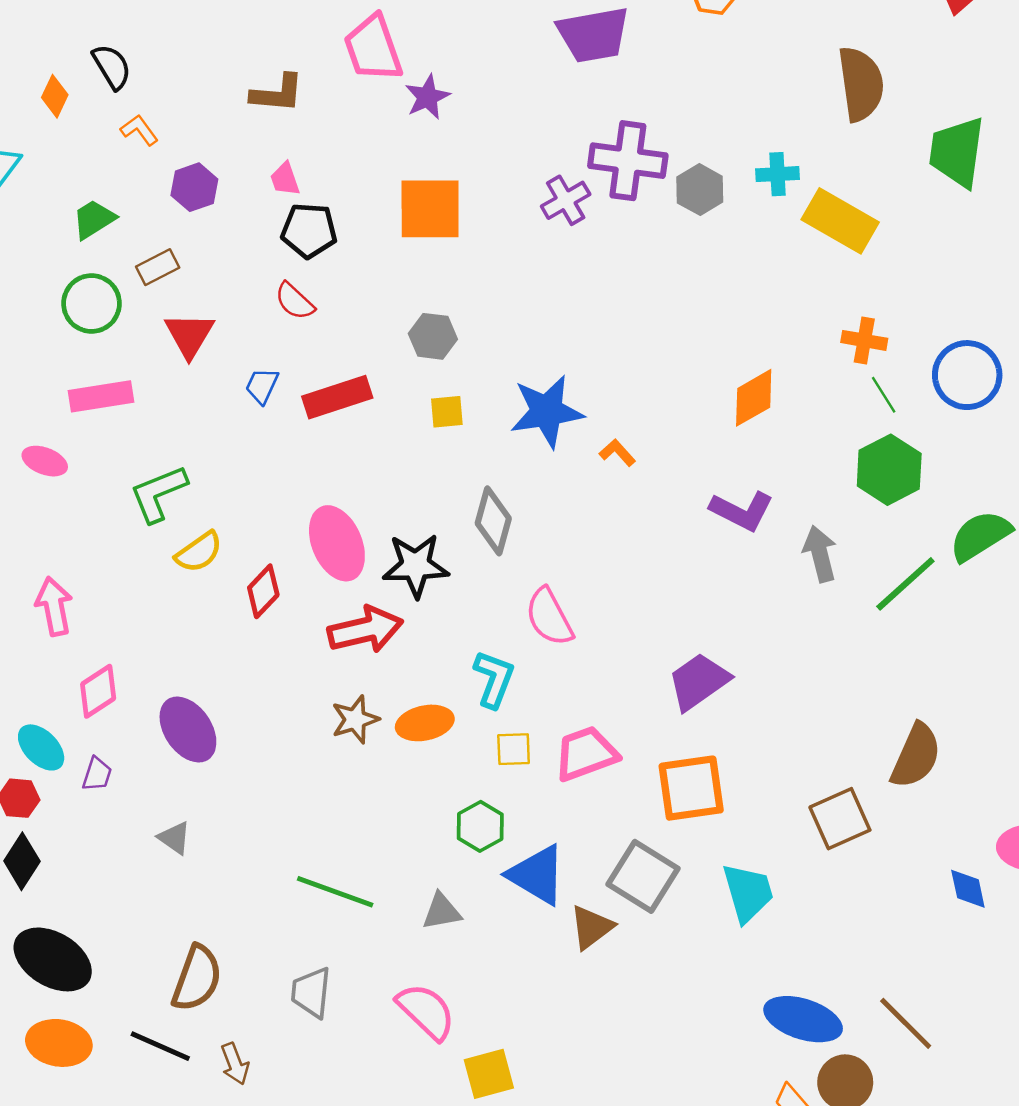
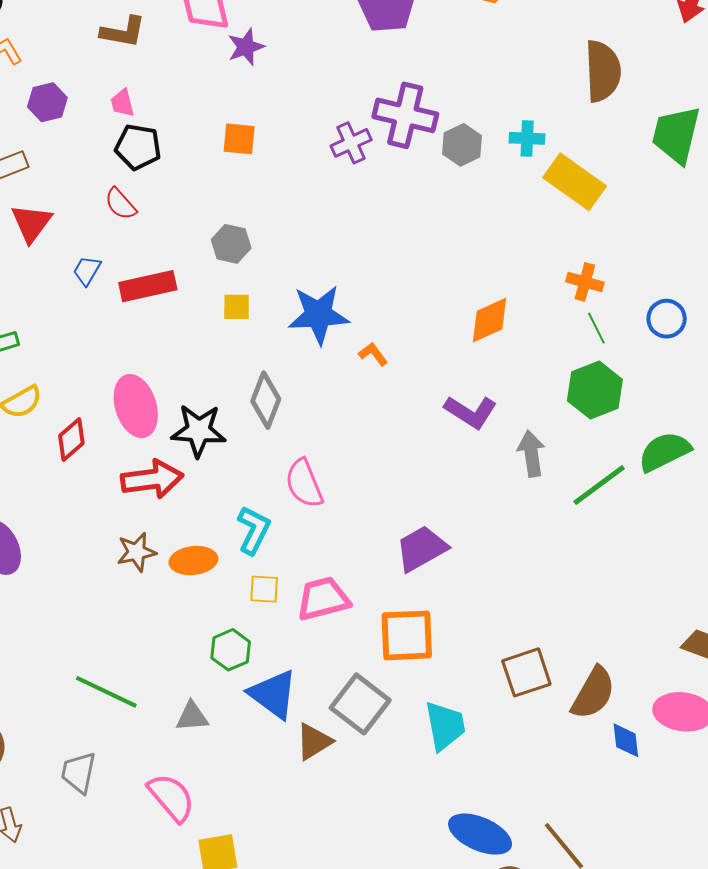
orange square: (430, 209) -> (239, 139), size x0.6
blue circle: (967, 375) -> (667, 319), size x0.7
brown semicircle: (916, 756) -> (593, 693), moved

